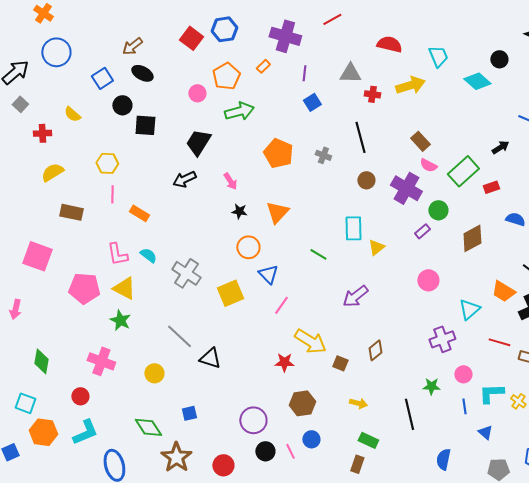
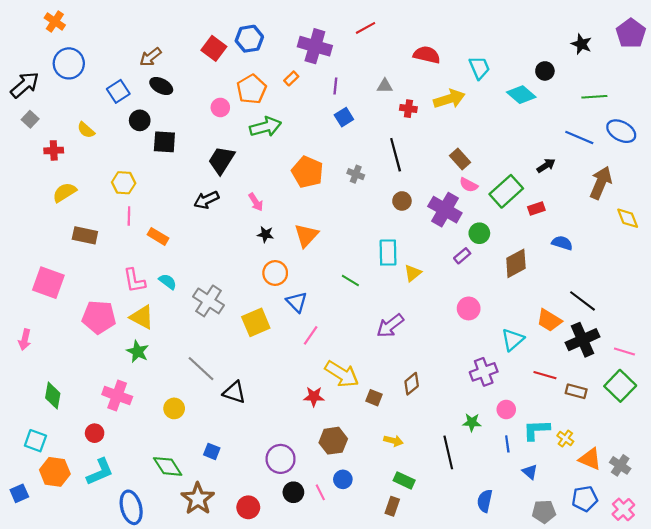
gray triangle: (350, 73) -> (385, 86), size x0.7
blue square: (189, 413) -> (212, 451), turned 35

